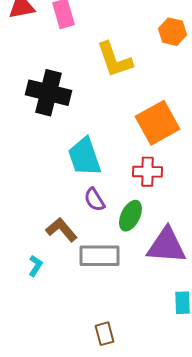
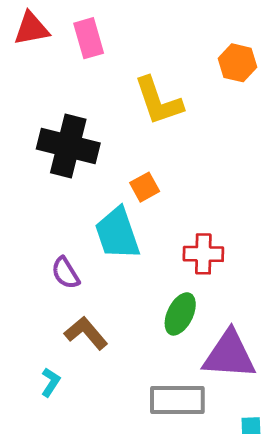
orange square: (157, 123) -> (145, 187), moved, size x0.5
purple semicircle: (94, 200) -> (66, 273), moved
gray rectangle: (99, 256) -> (177, 400), moved

